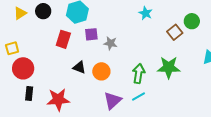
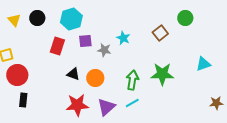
yellow triangle: (20, 13) -> (14, 20), turned -40
cyan star: (146, 13) -> (123, 38), moved
green circle: (192, 21) -> (185, 18), moved
brown square: (175, 32) -> (160, 33), moved
red star: (58, 100) -> (77, 105), moved

